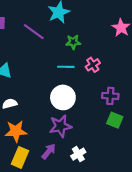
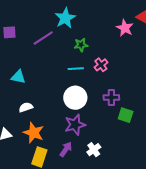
purple line: (34, 32) -> (43, 38), turned -65
purple cross: (110, 96) -> (111, 97), moved
orange star: (16, 131) -> (34, 133), turned 30

